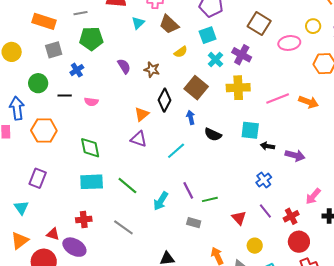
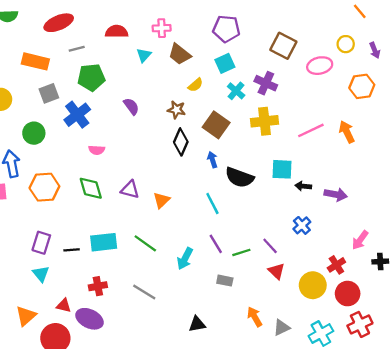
blue cross: (77, 70) -> (77, 115), size x1.6
brown star: (152, 70) -> (176, 110), moved
black line: (65, 95) -> (72, 250), moved
orange arrow: (309, 102) -> (347, 132), turned -132
orange triangle: (142, 114) -> (161, 200), moved
black semicircle: (213, 134) -> (239, 177), size x1.4
purple triangle: (139, 139) -> (130, 189), moved
green diamond: (90, 148) -> (91, 188), moved
cyan line: (176, 151) -> (212, 204), moved, turned -72
cyan triangle: (21, 208) -> (41, 274), moved
purple line: (265, 211) -> (270, 246), moved
yellow circle: (255, 246) -> (313, 285), moved, size x1.5

